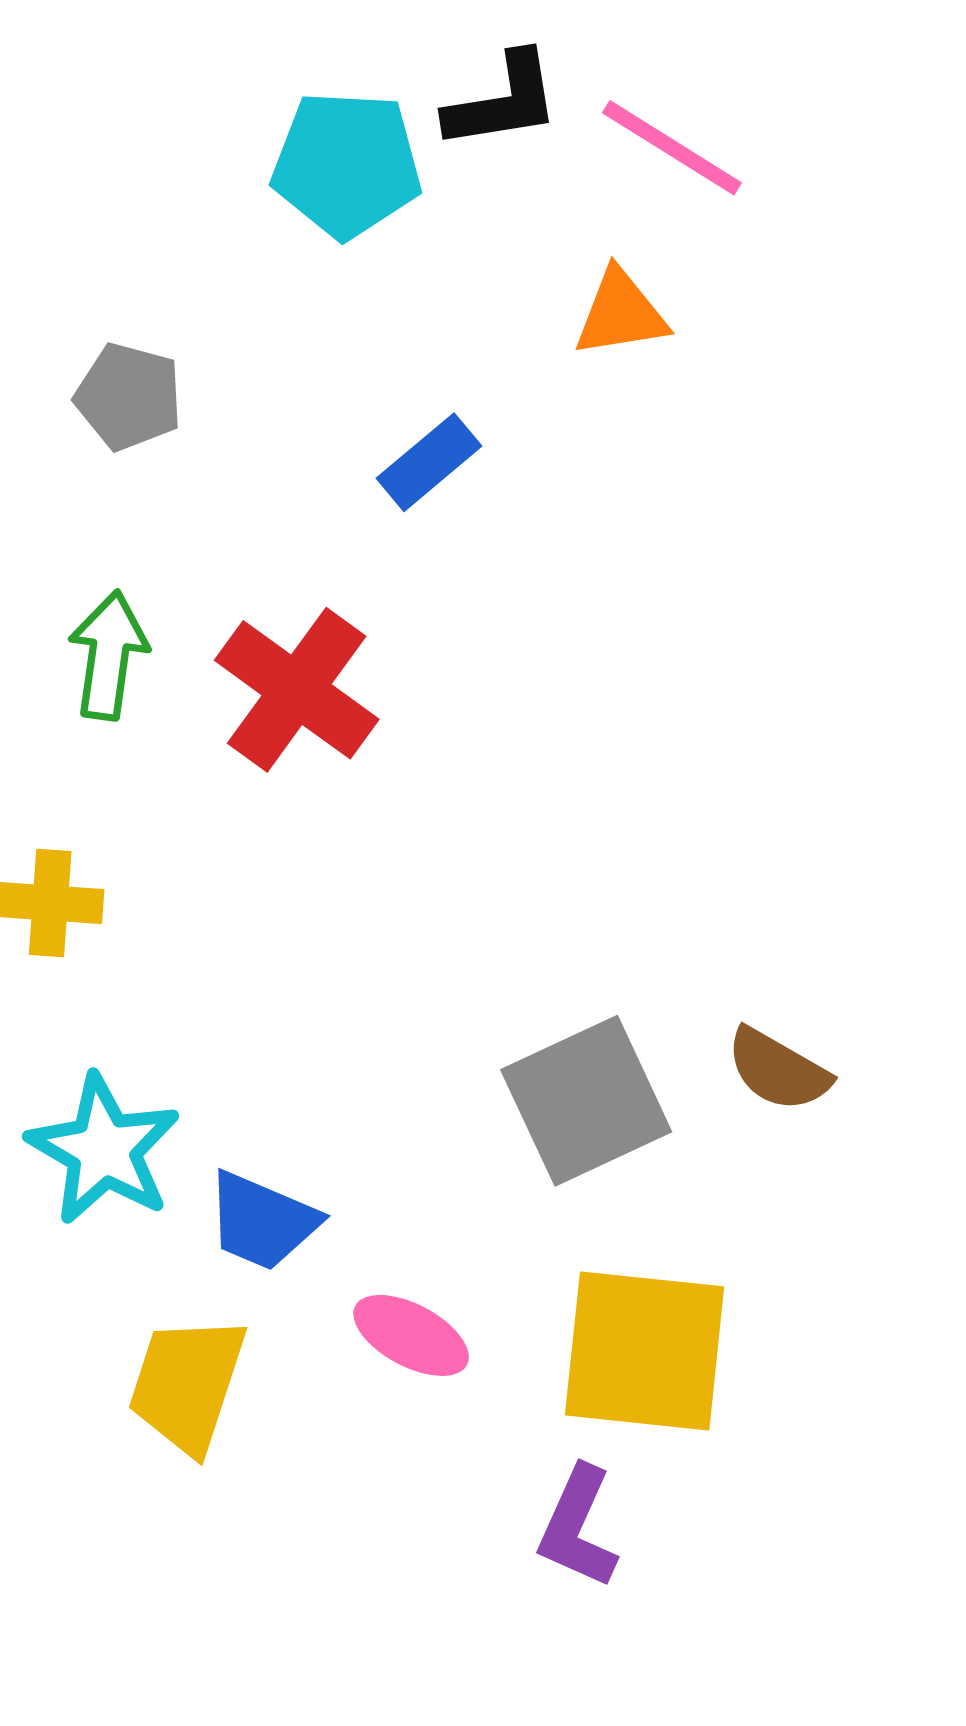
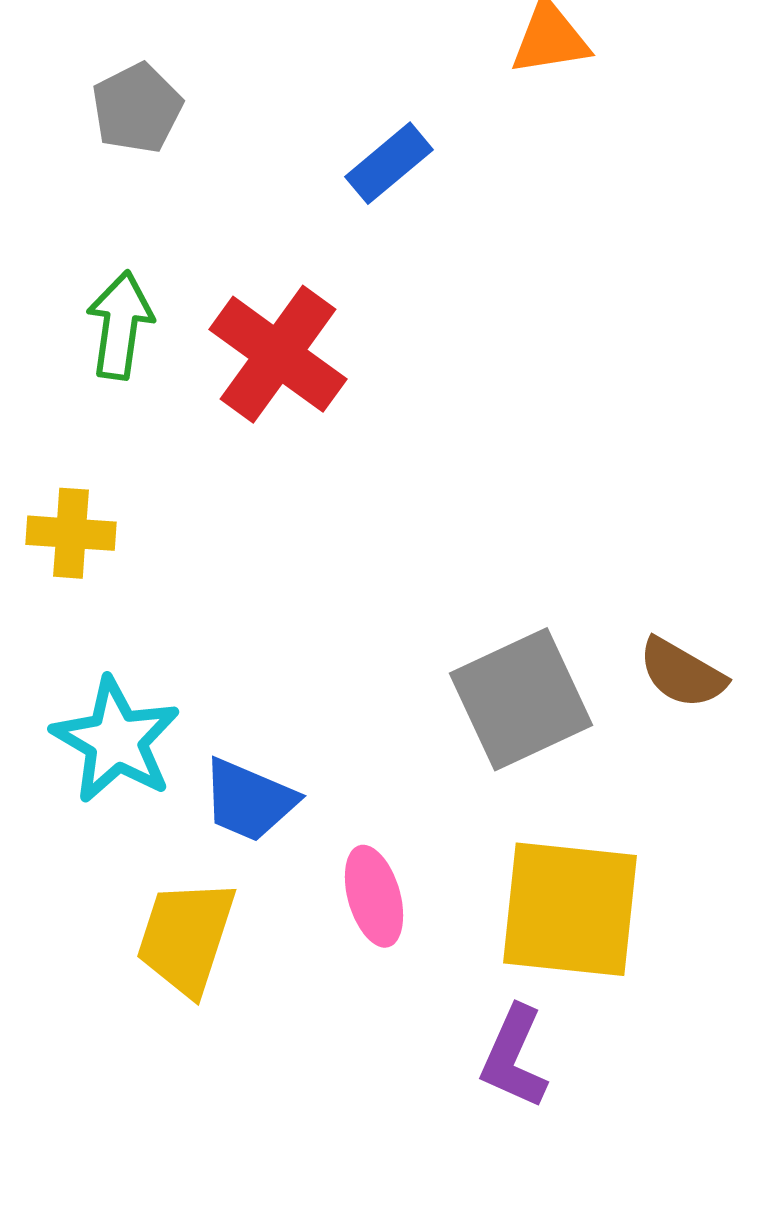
gray pentagon: (129, 397) -> (137, 108), turned 30
pink ellipse: (411, 1335) -> (374, 896), turned 46

